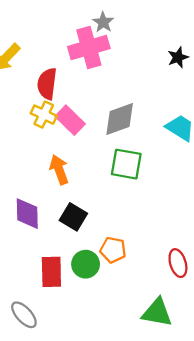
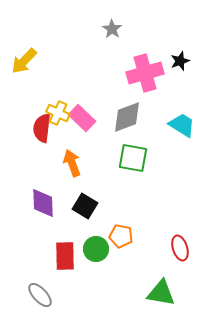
pink cross: (89, 47) -> (145, 73), moved
red semicircle: (47, 84) -> (42, 128), moved

